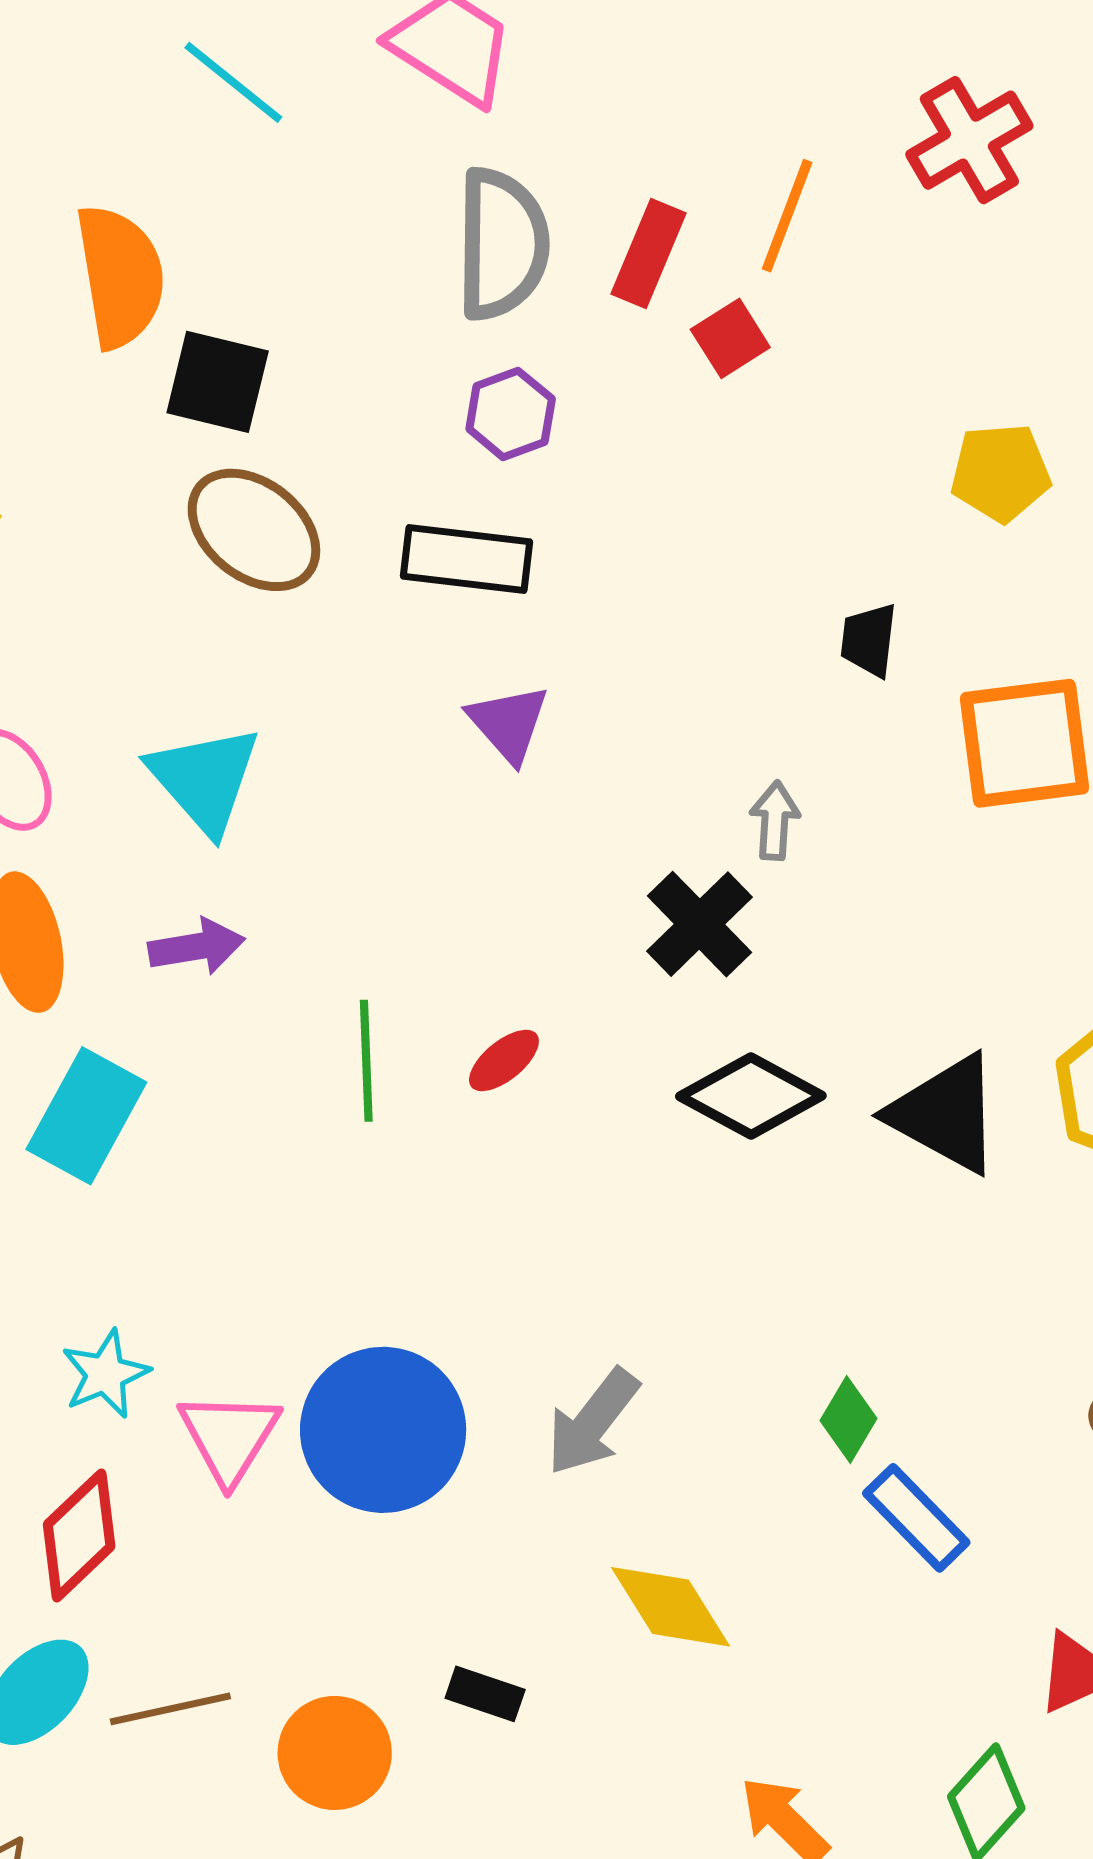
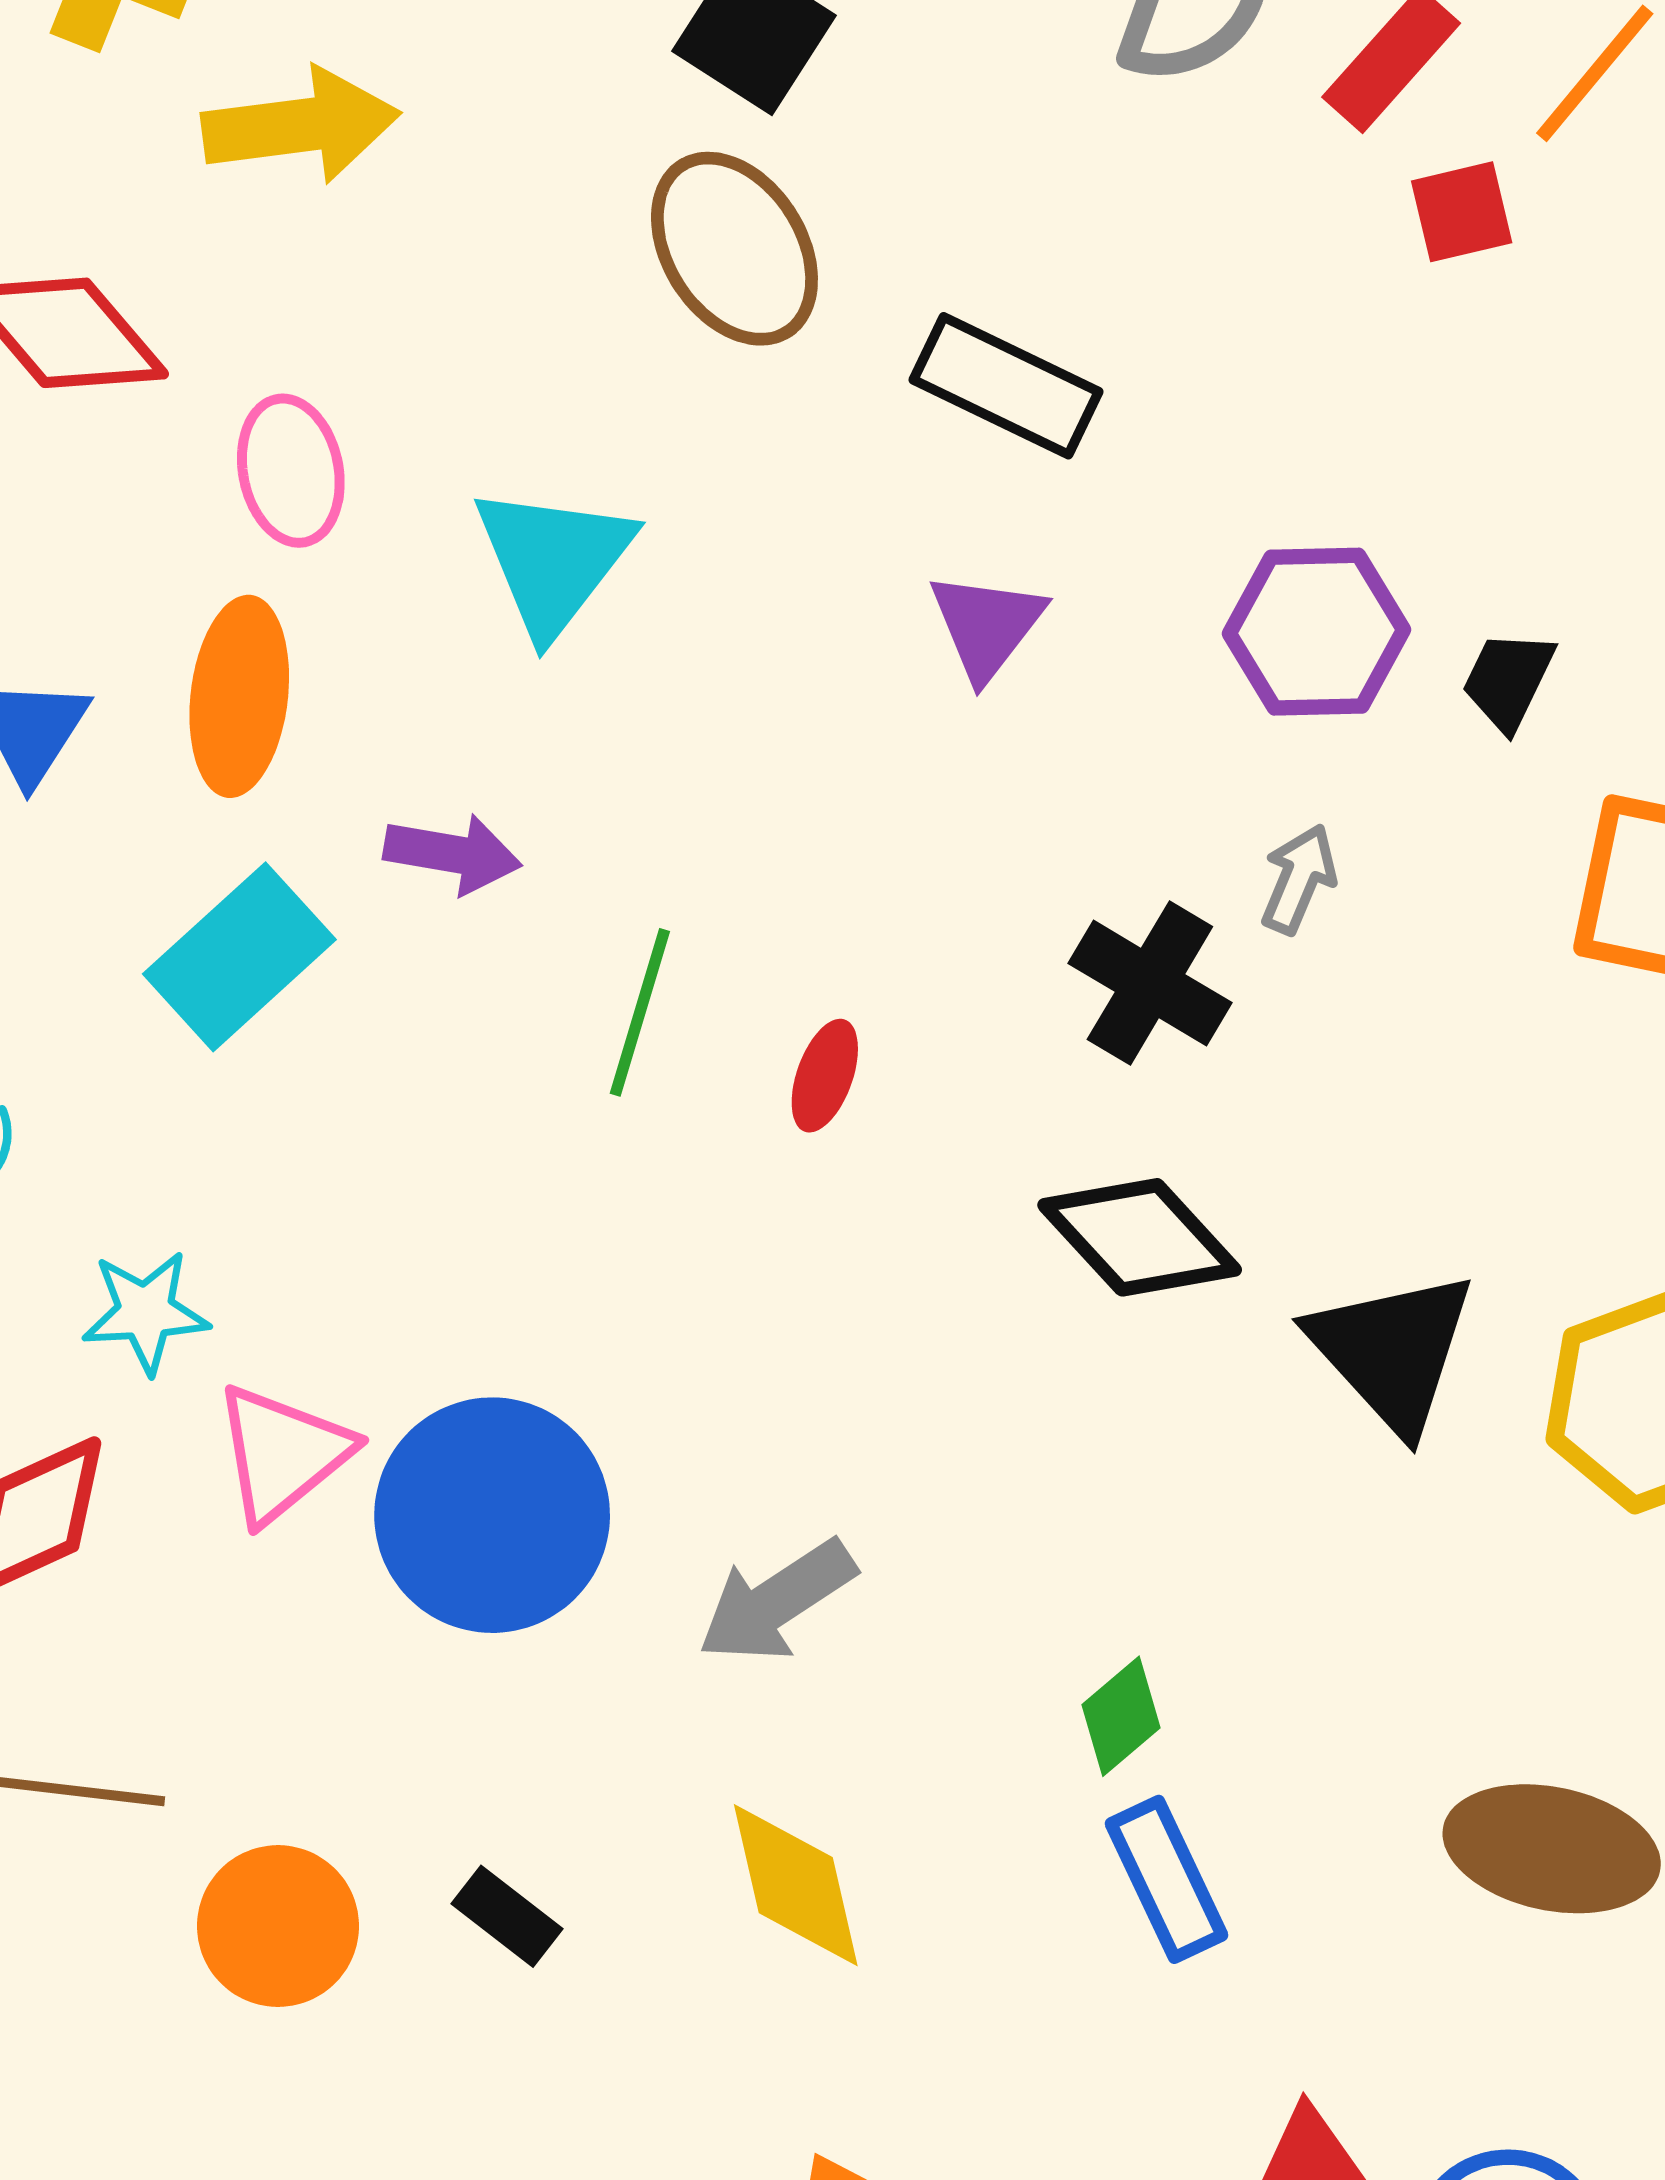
purple hexagon: (511, 414) -> (1317, 632), moved, size x1.4
black cross: (700, 924) -> (1150, 983), turned -34
purple arrow: (197, 947) -> (453, 854), moved
red ellipse: (504, 1060) -> (825, 1076), turned -50

